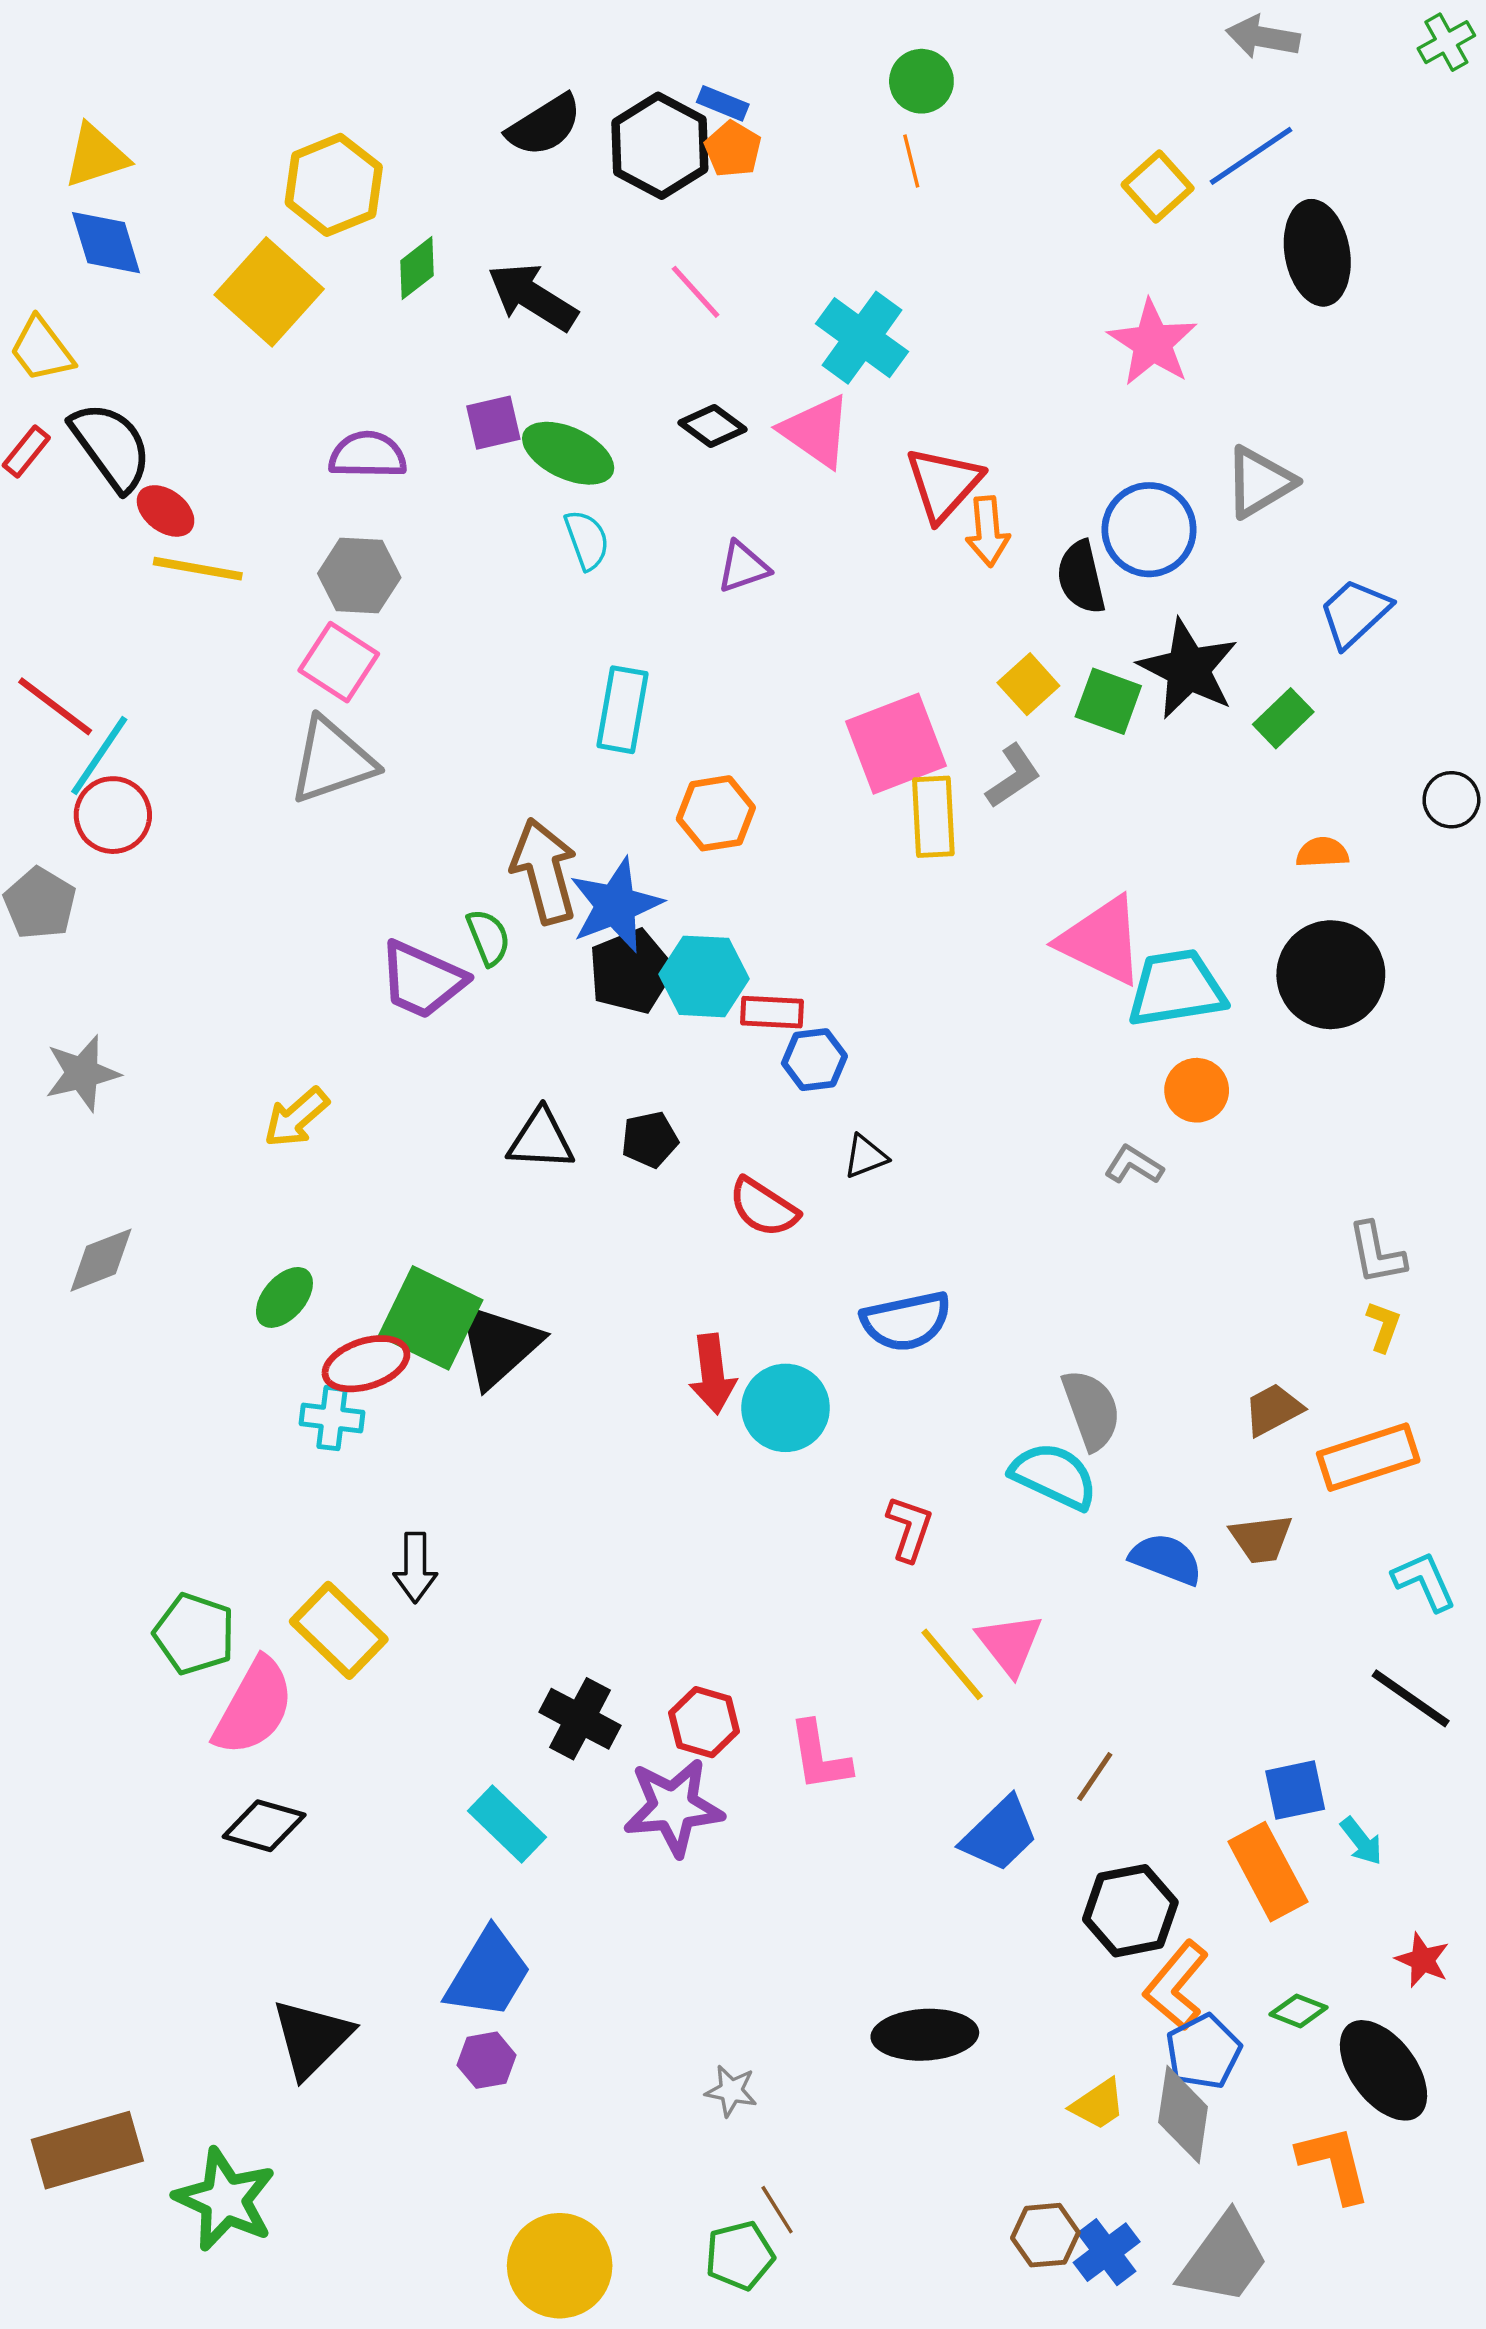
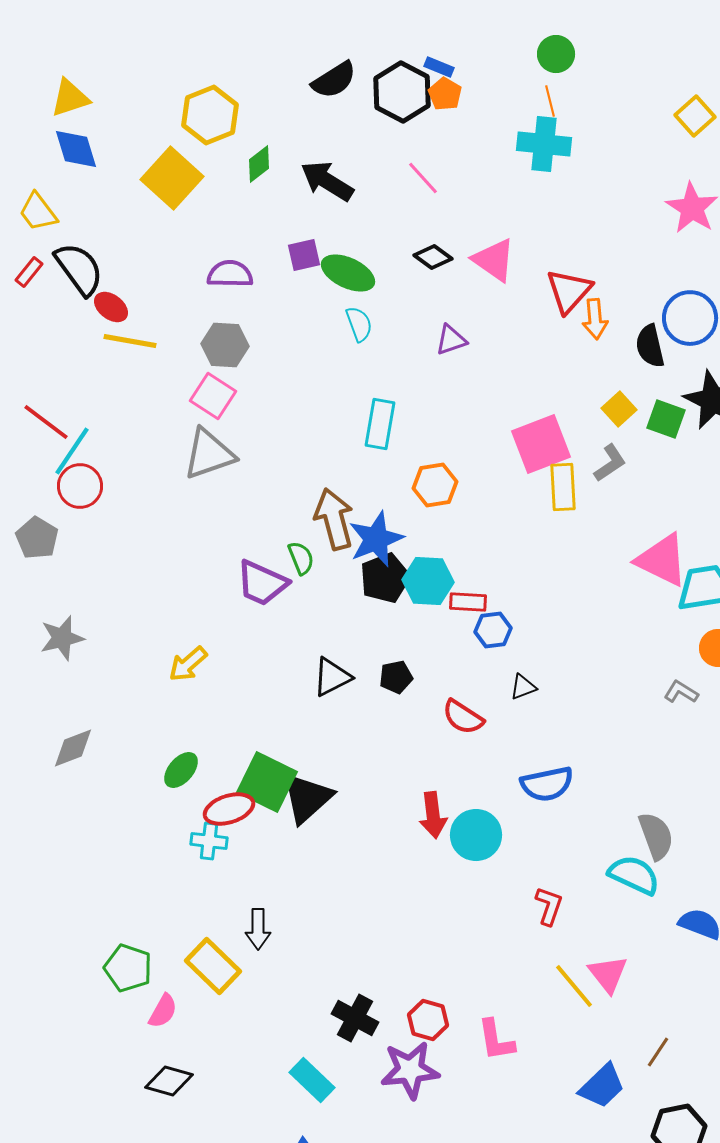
cyan cross: (862, 338) -> (544, 144), moved, turned -30
black triangle: (541, 1139) -> (332, 677), turned -30
pink semicircle: (254, 1707) -> (163, 1011), size x0.6

